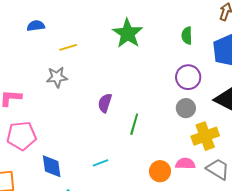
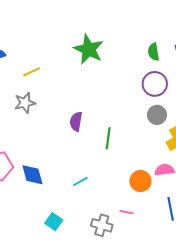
green semicircle: (187, 36) -> (154, 52), moved
blue diamond: (52, 166) -> (32, 175), moved

